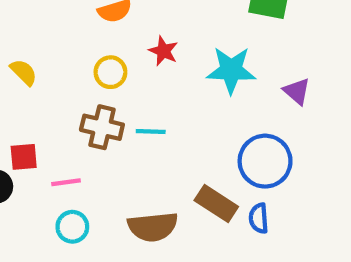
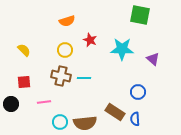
red square: (24, 157) -> (24, 82), moved
blue circle: (265, 161) -> (138, 92), size x0.6
cyan circle: (72, 227) -> (60, 122), moved

